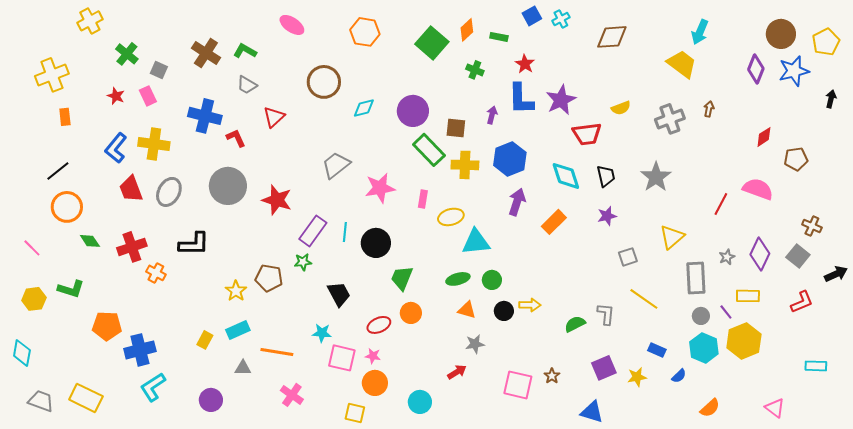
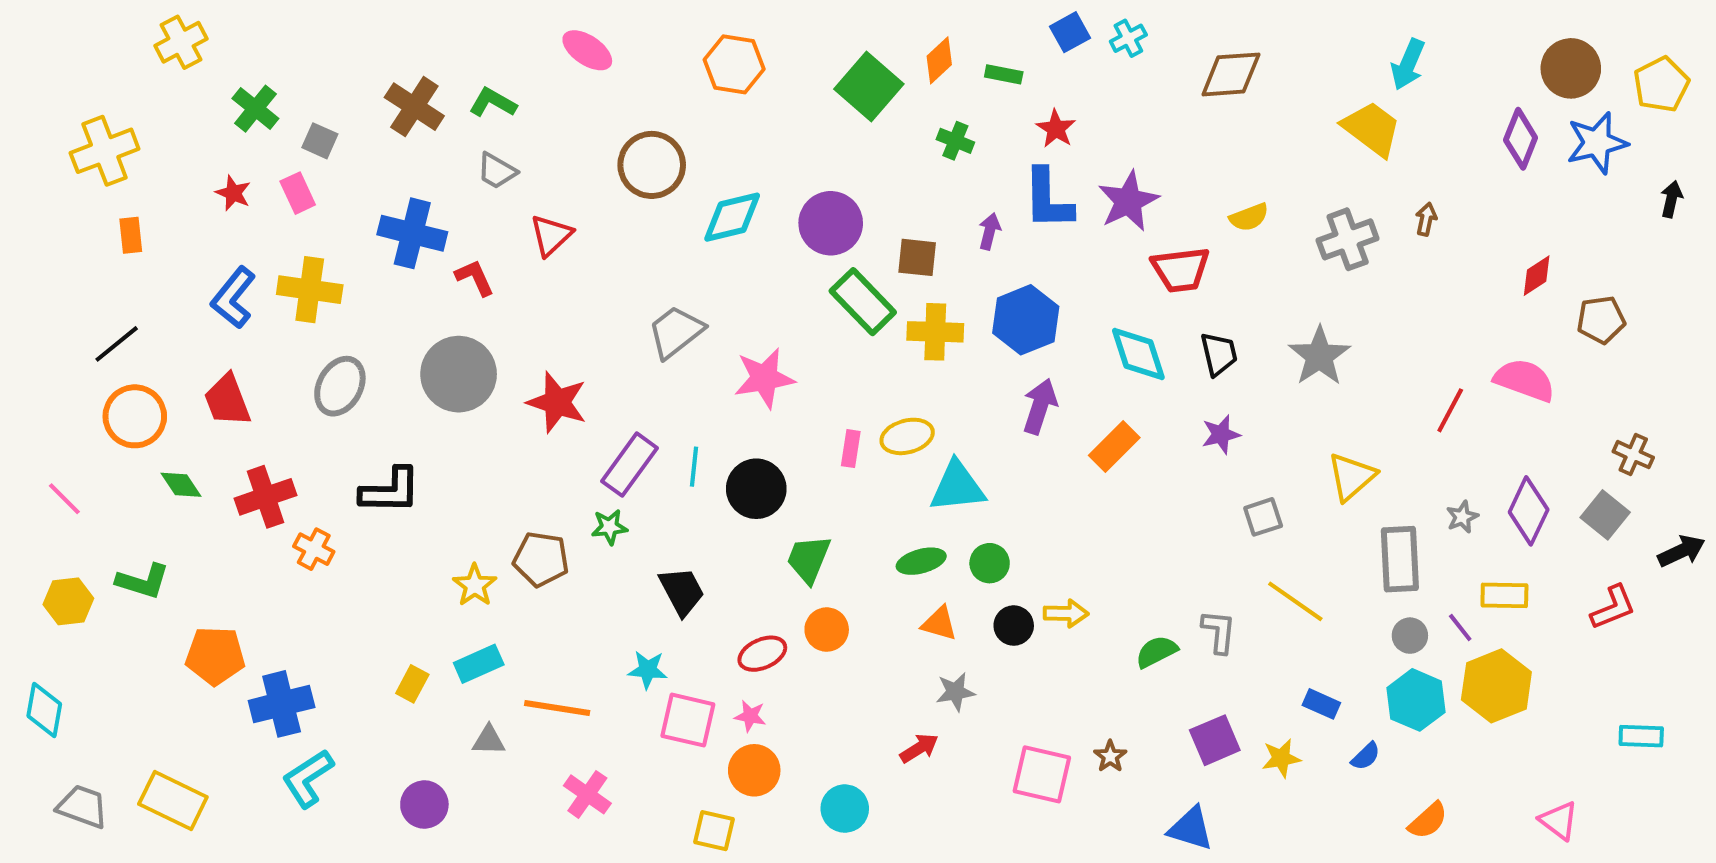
cyan diamond: (364, 108) -> (732, 217), size x1.4
red trapezoid: (131, 189) -> (227, 400), moved
pink rectangle: (423, 199) -> (851, 449), moved

